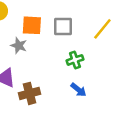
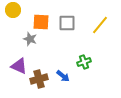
green cross: (75, 60) -> (84, 62), moved
blue arrow: (79, 90) -> (63, 76), moved

